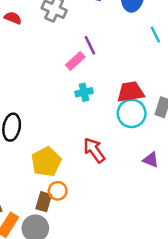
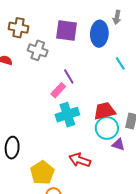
cyan cross: (84, 92) -> (67, 115), size x1.6
red arrow: (94, 150) -> (80, 160), turned -30
purple triangle: (151, 160) -> (118, 144), moved

